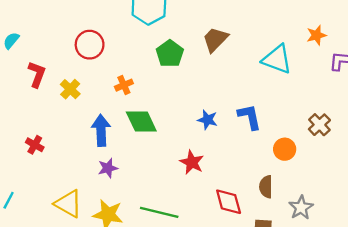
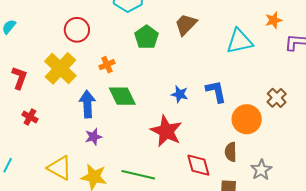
cyan triangle: (277, 59) -> (240, 41), turned -32
red L-shape: (37, 74) -> (19, 78), moved
yellow cross: (70, 89) -> (60, 68), size x1.8
orange circle: (285, 149) -> (247, 119), size x1.5
red star: (192, 162) -> (166, 131), size x1.5

